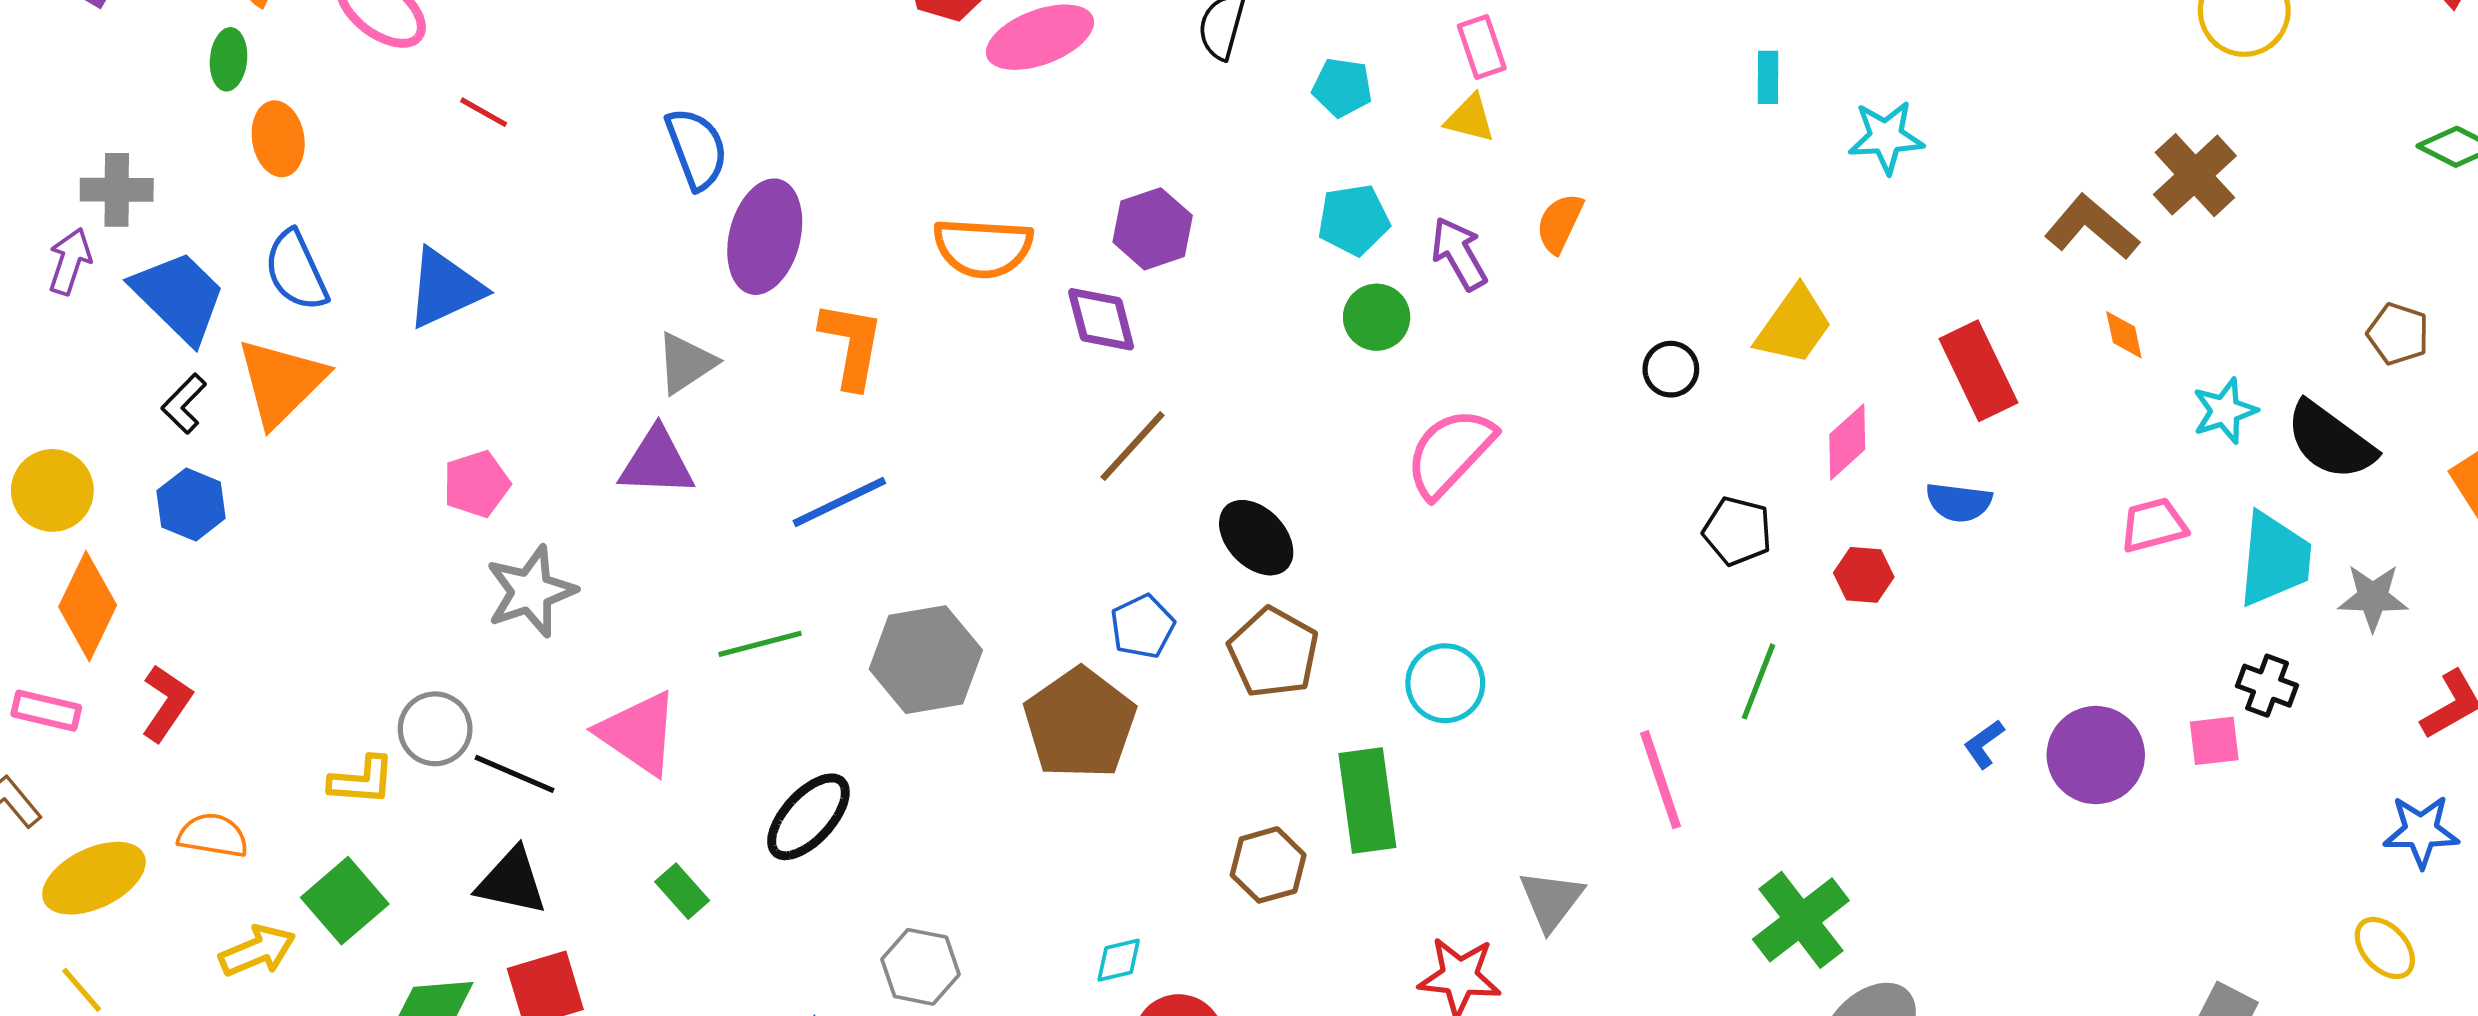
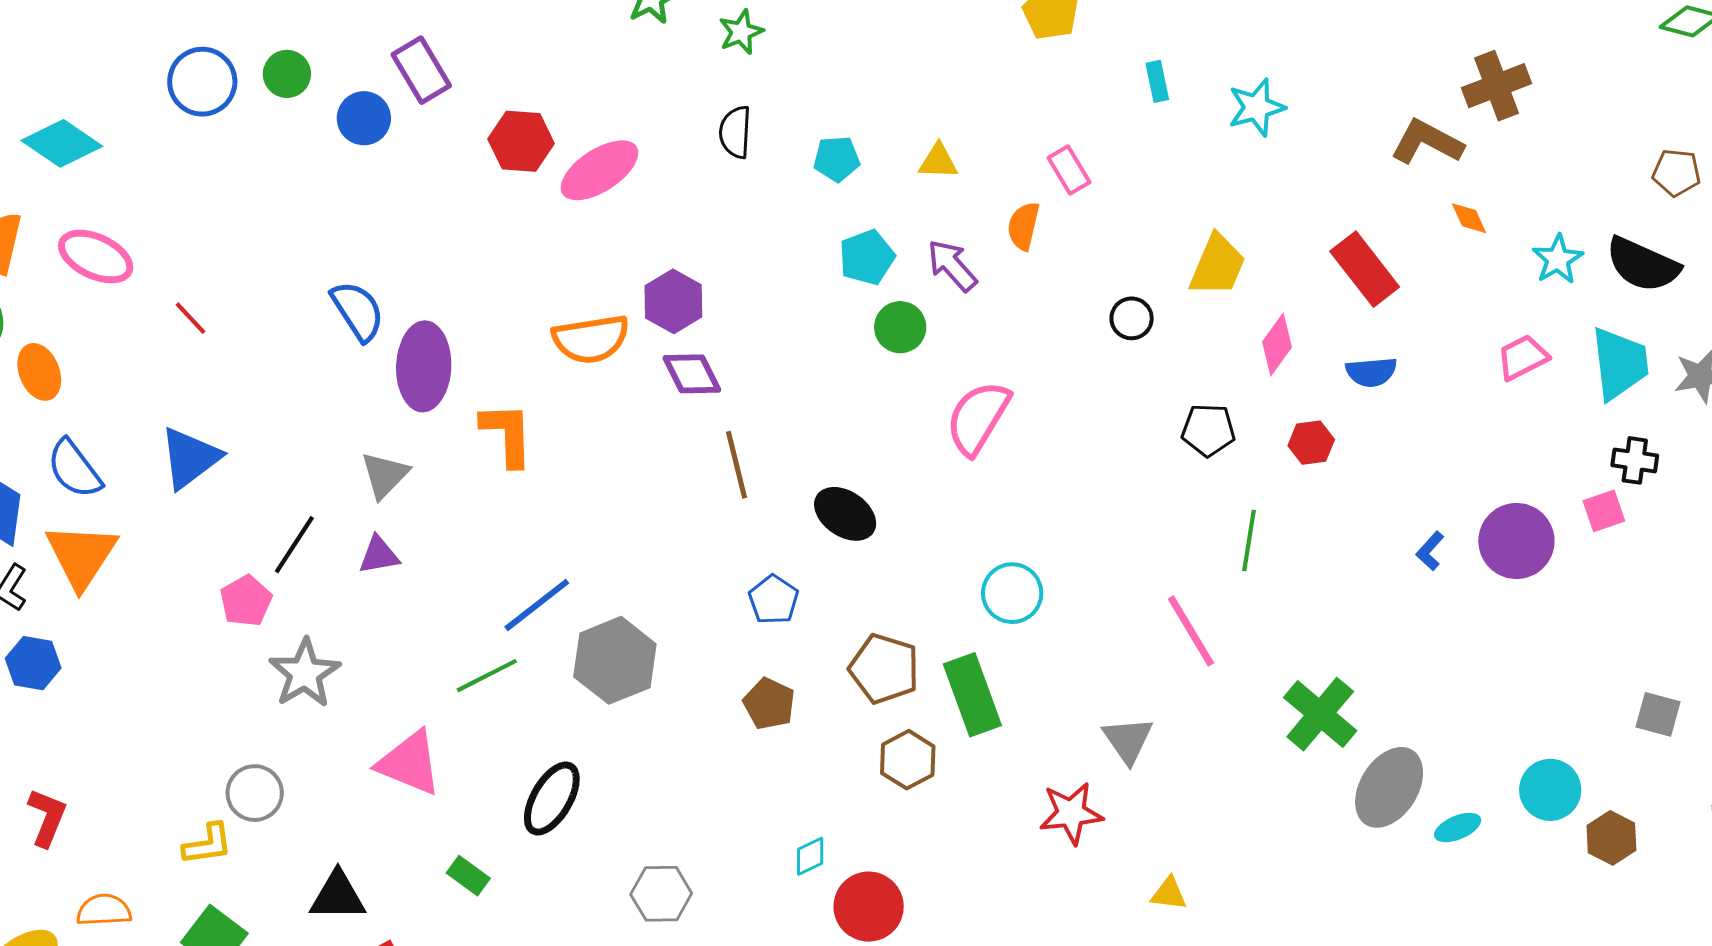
pink rectangle: (1482, 47) -> (1069, 170), moved
red line: (484, 112) -> (191, 318), turned 30
brown cross: (2195, 175) -> (1497, 86), turned 34
purple hexagon: (1153, 229) -> (673, 301), moved
brown line: (1133, 446) -> (736, 465), turned -44
purple triangle: (657, 462) -> (379, 555), size x0.7
blue line: (839, 502) -> (537, 605), moved
brown pentagon: (1273, 653) -> (884, 669), moved
brown pentagon: (1080, 723) -> (769, 704), moved, size x0.6
black line: (515, 774) -> (294, 545), moved, turned -68

